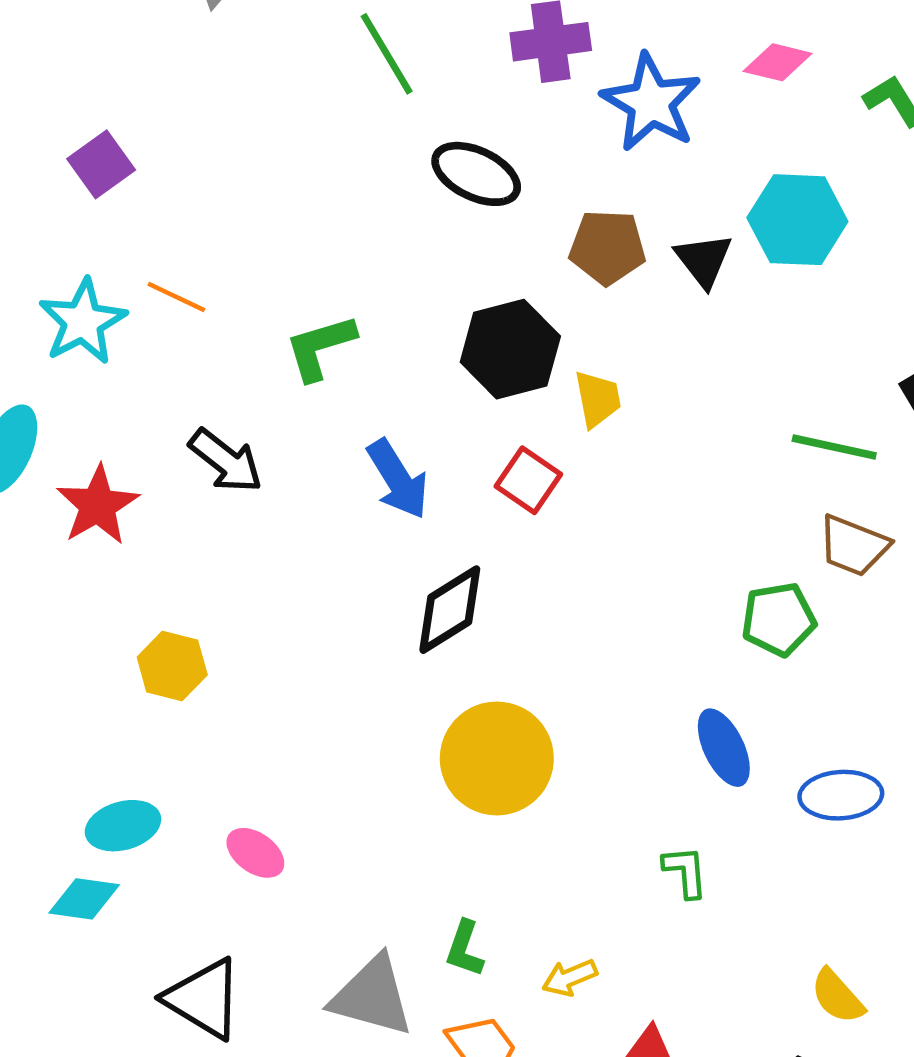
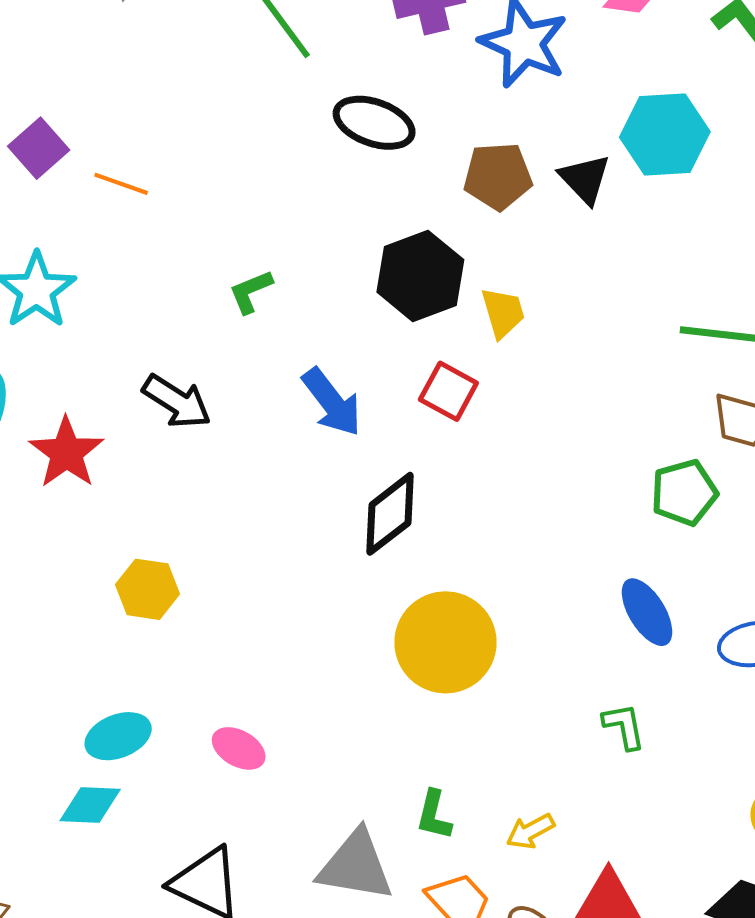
orange line: (176, 297) -> (121, 184), moved
green L-shape: (320, 347) -> (251, 292), size x0.7

